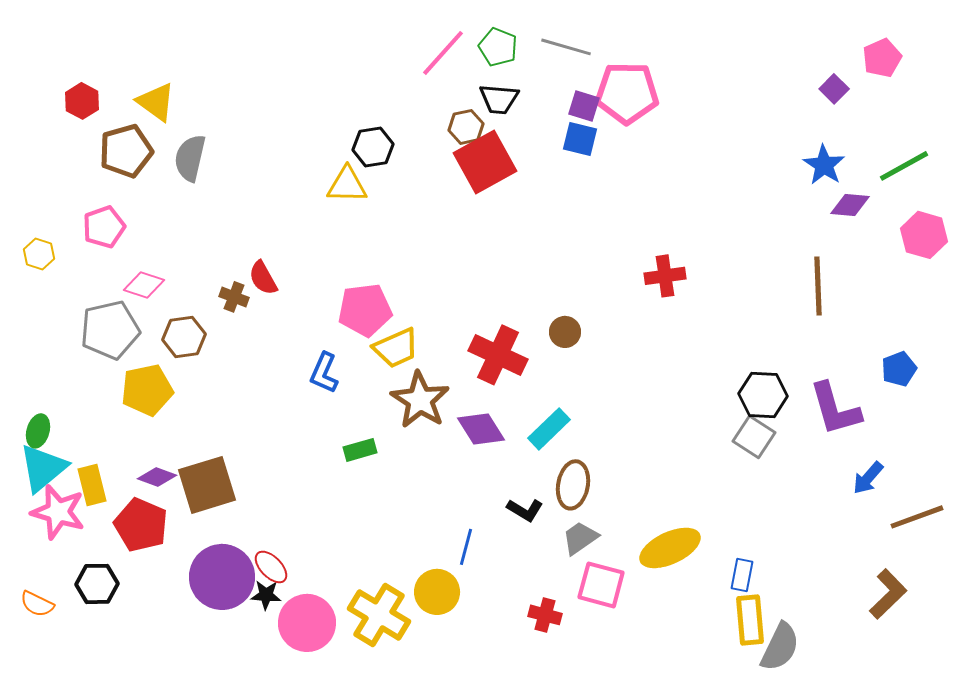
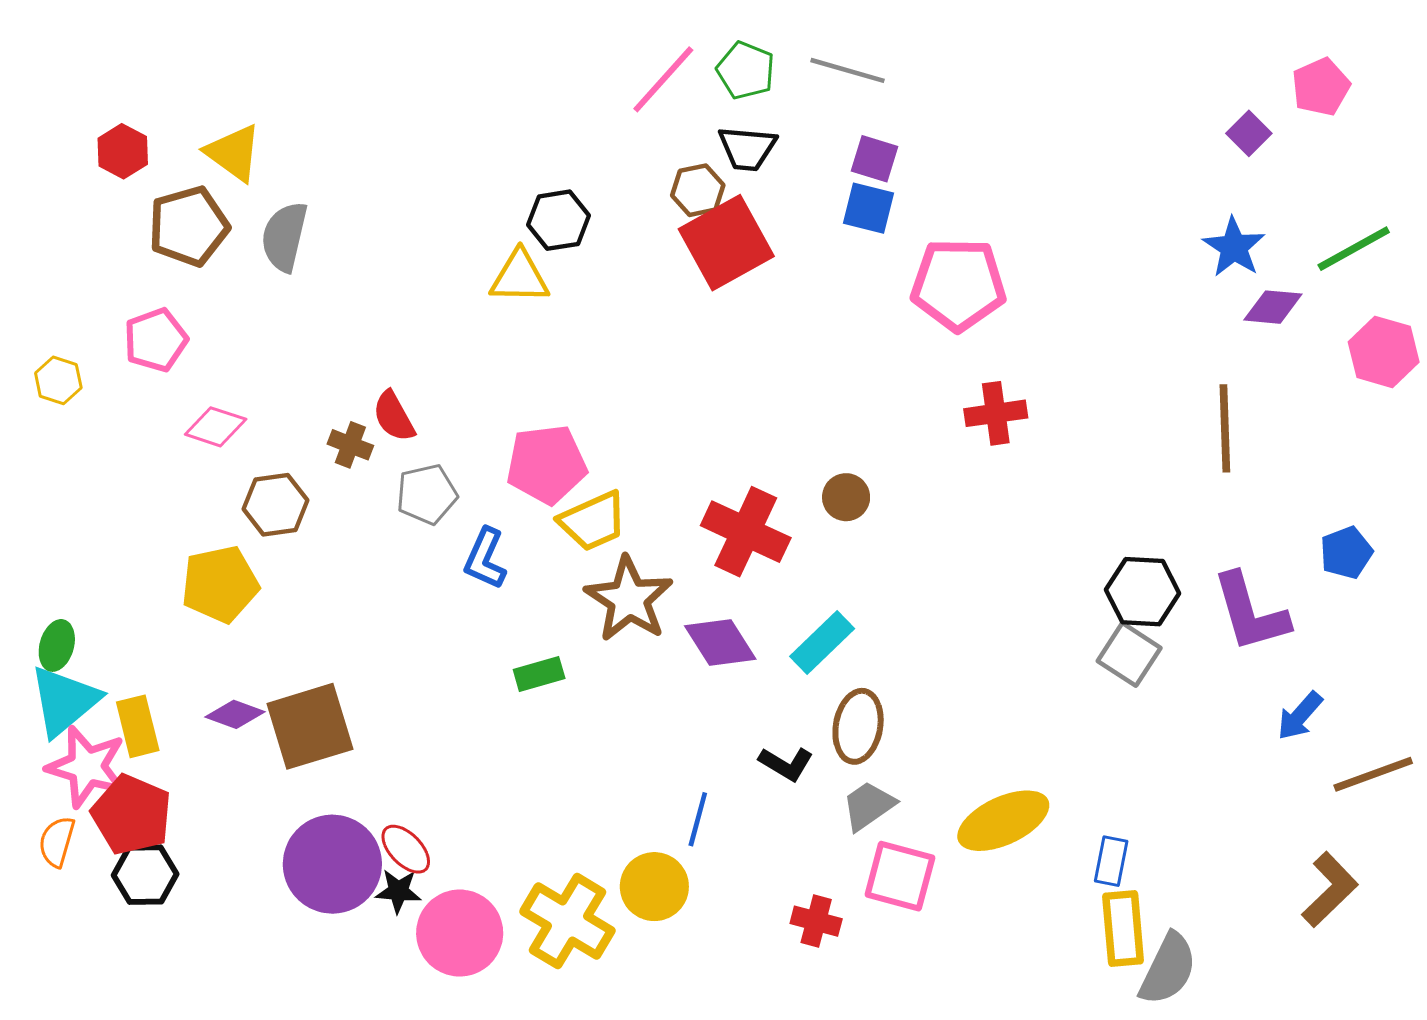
pink pentagon: (627, 93) -> (958, 285), moved
gray pentagon: (110, 330) -> (427, 494), moved, size x0.7
red pentagon: (141, 525) -> (132, 815), moved
orange semicircle: (37, 604) -> (57, 842), moved, turned 80

